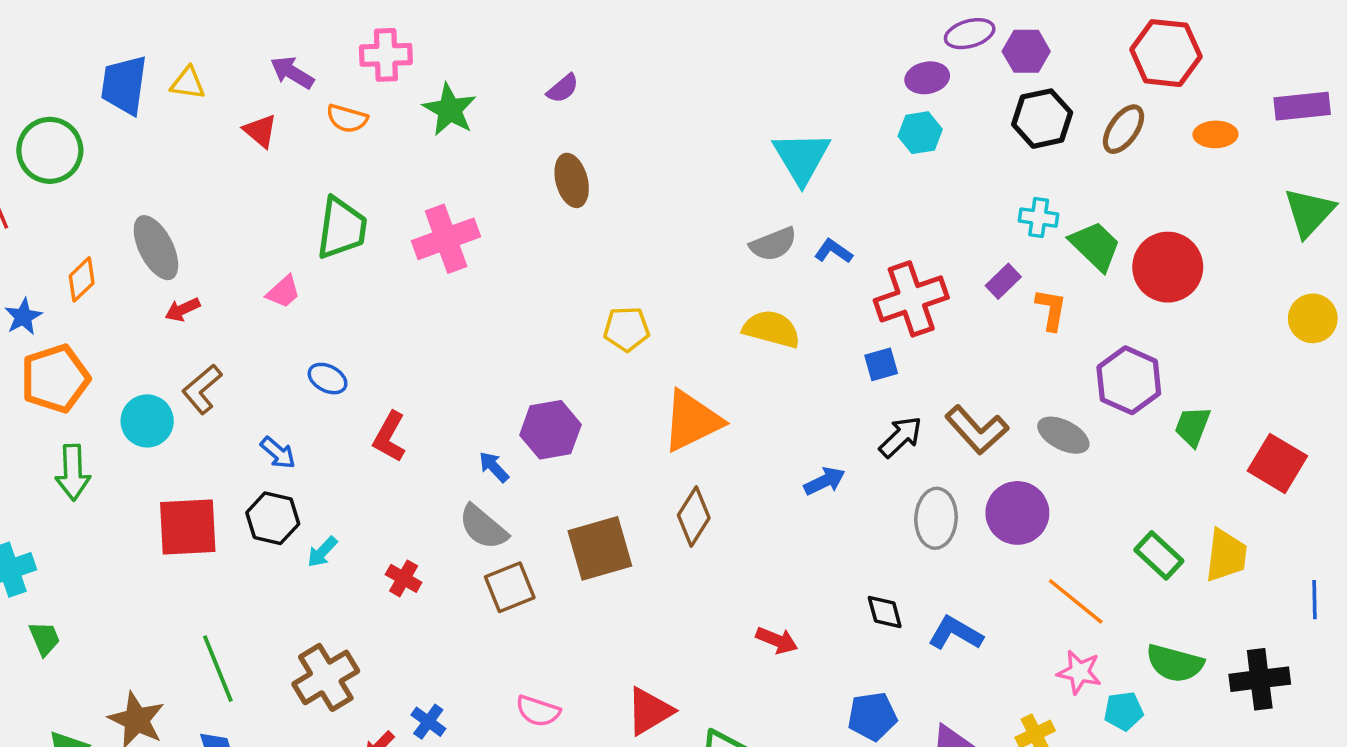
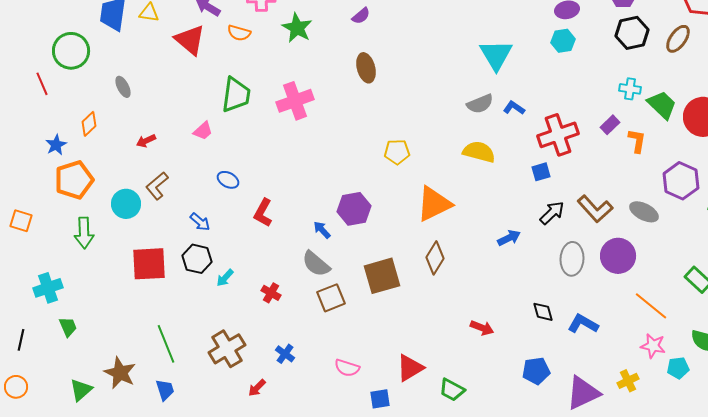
red triangle: (260, 131) -> (190, 40), size x1.6
gray ellipse: (156, 248) -> (123, 87), moved, size x0.6
blue cross: (428, 722) -> (285, 354), moved

